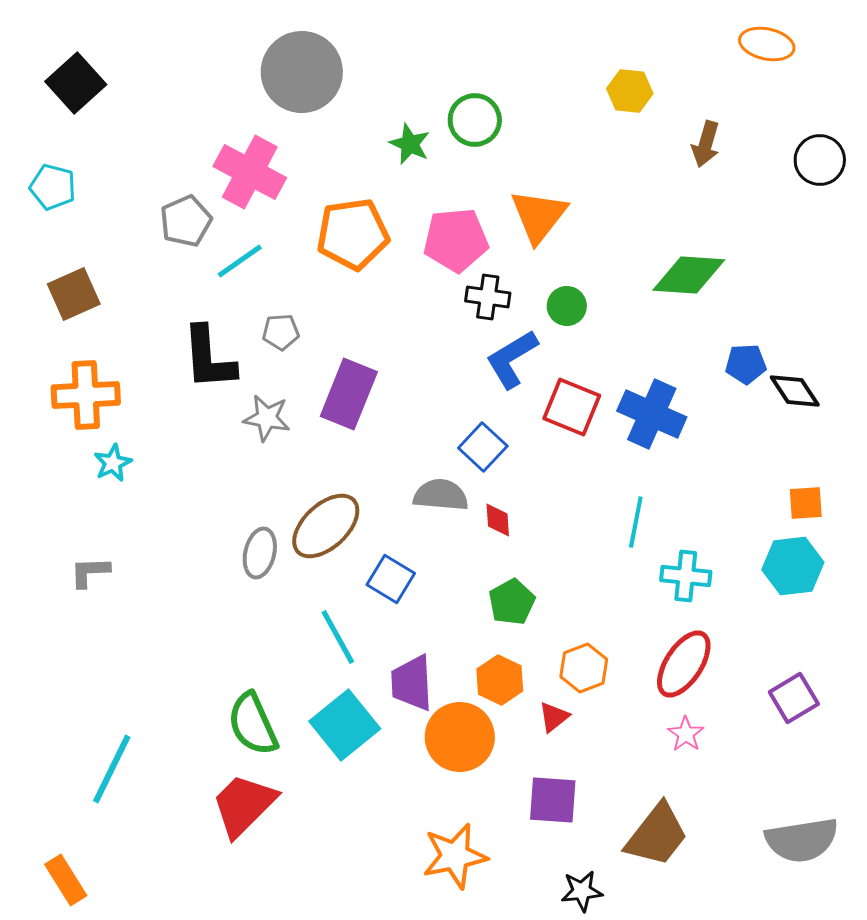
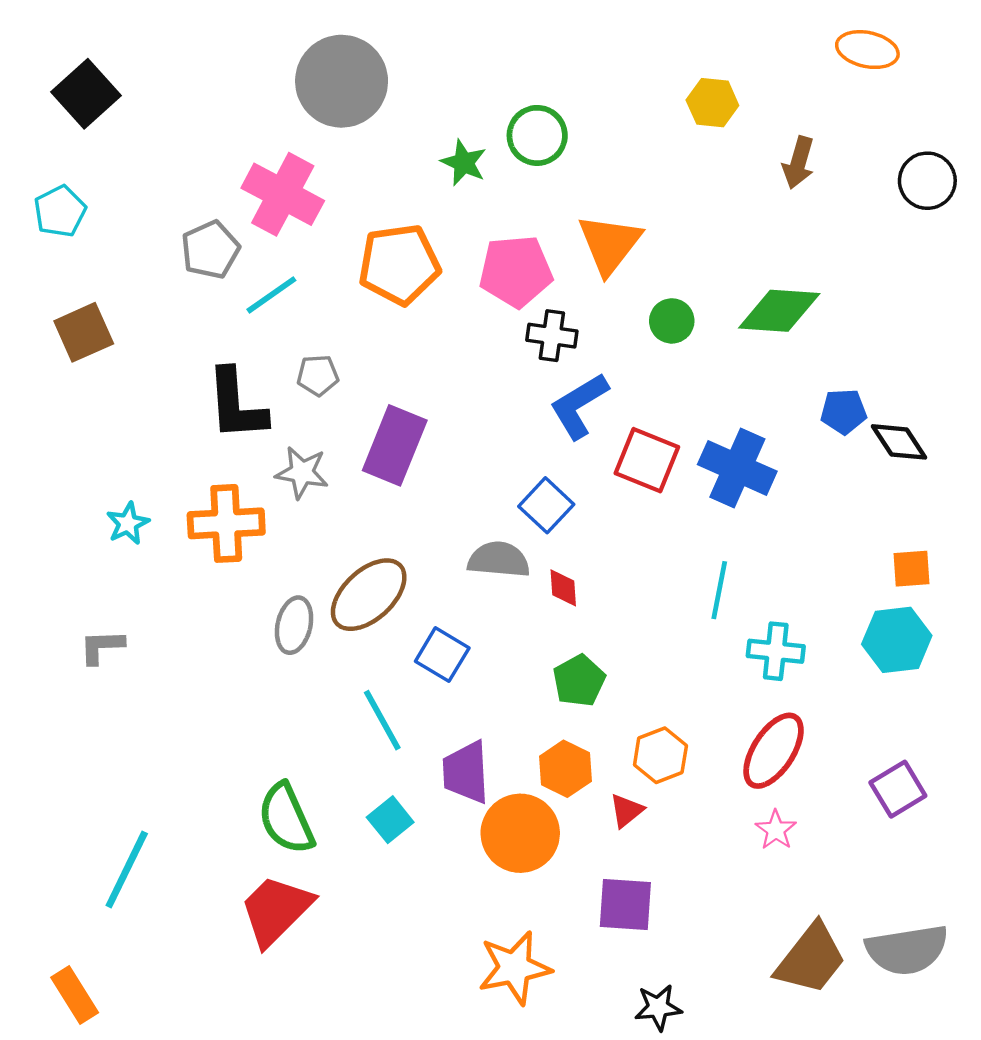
cyan pentagon: (53, 187) -> (60, 211), turned 30
green circle: (567, 306) -> (672, 321), moved
orange cross: (86, 395) -> (226, 523), moved
cyan square: (345, 725) -> (390, 820), size x0.6
brown trapezoid: (657, 835) -> (811, 959), moved

